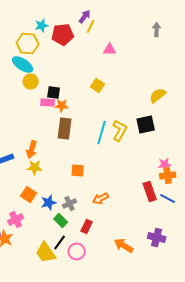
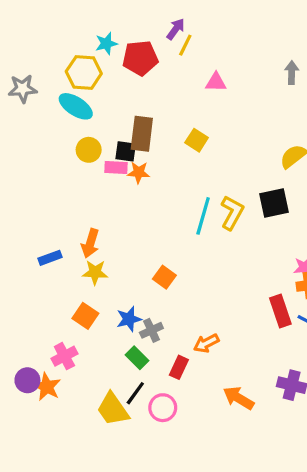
gray arrow: (157, 30) -> (292, 73), moved
yellow circle: (31, 82) -> (89, 150), moved
brown rectangle: (65, 128) -> (142, 134), moved
orange square: (78, 170) -> (164, 277), turned 32
orange arrow: (101, 198) -> (206, 343), moved
blue star: (49, 202) -> (129, 319), moved

